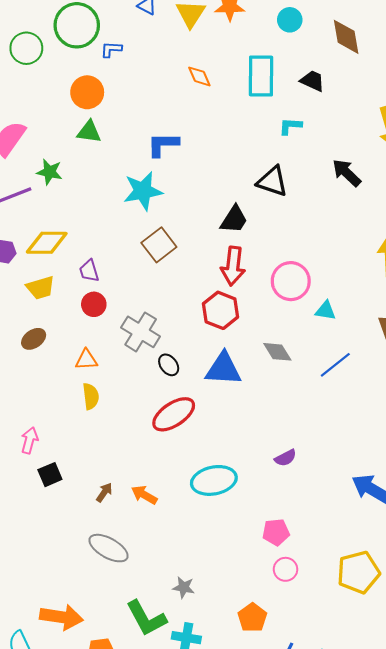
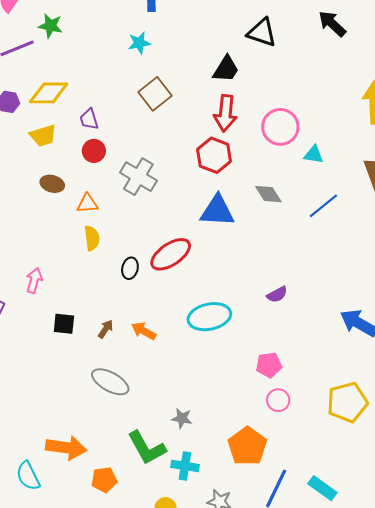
cyan star: (143, 191) -> (139, 43), size x0.6
brown ellipse: (34, 339) -> (52, 184), moved, turned 50
black ellipse: (169, 365) -> (130, 268), moved, turned 50
black square: (50, 475) -> (64, 324), moved, turned 30
orange pentagon: (252, 618) -> (247, 446), size x1.4

